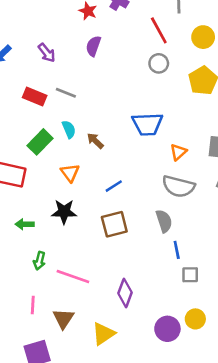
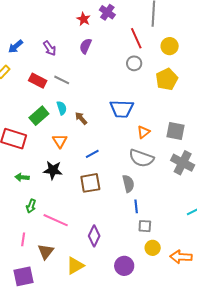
yellow circle: (195, 319) -> (153, 248), moved

